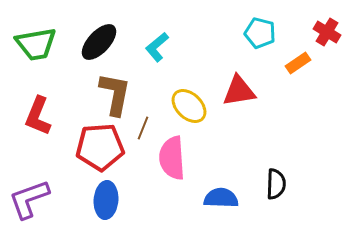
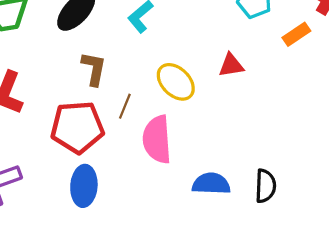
red triangle: (239, 91) -> (231, 65), size x0.7
brown L-shape: (115, 94) -> (94, 69), size x0.7
black semicircle: (276, 184) -> (265, 186), moved

